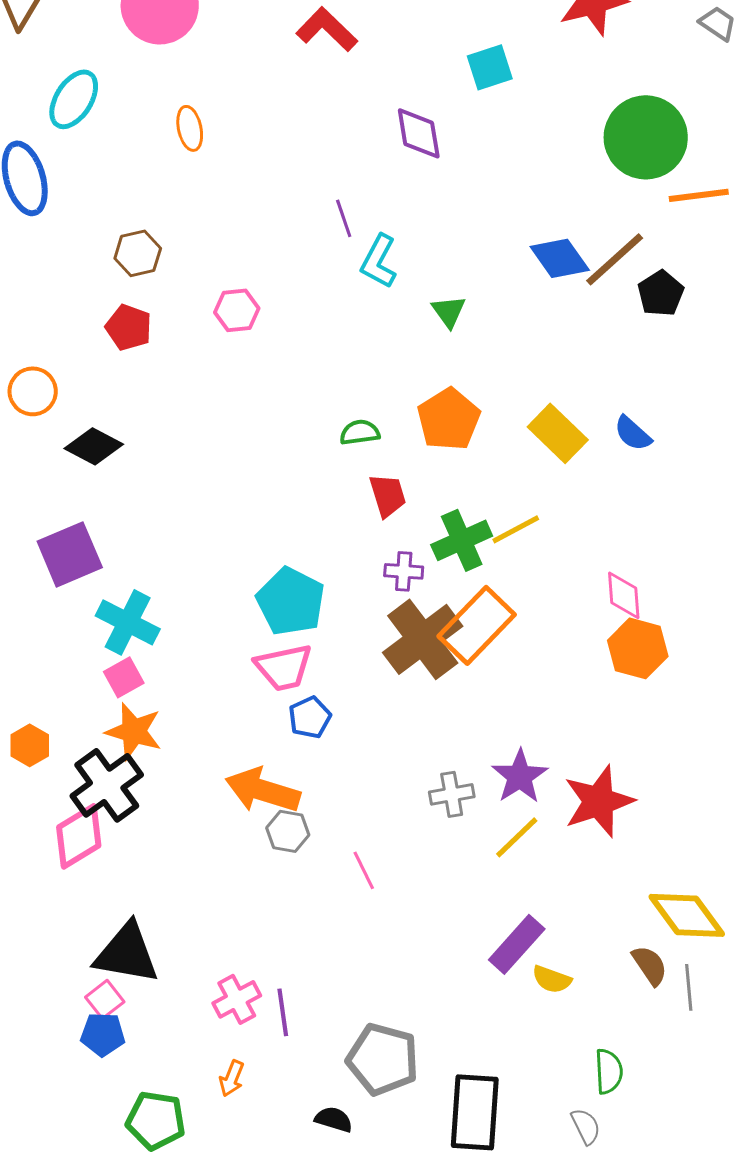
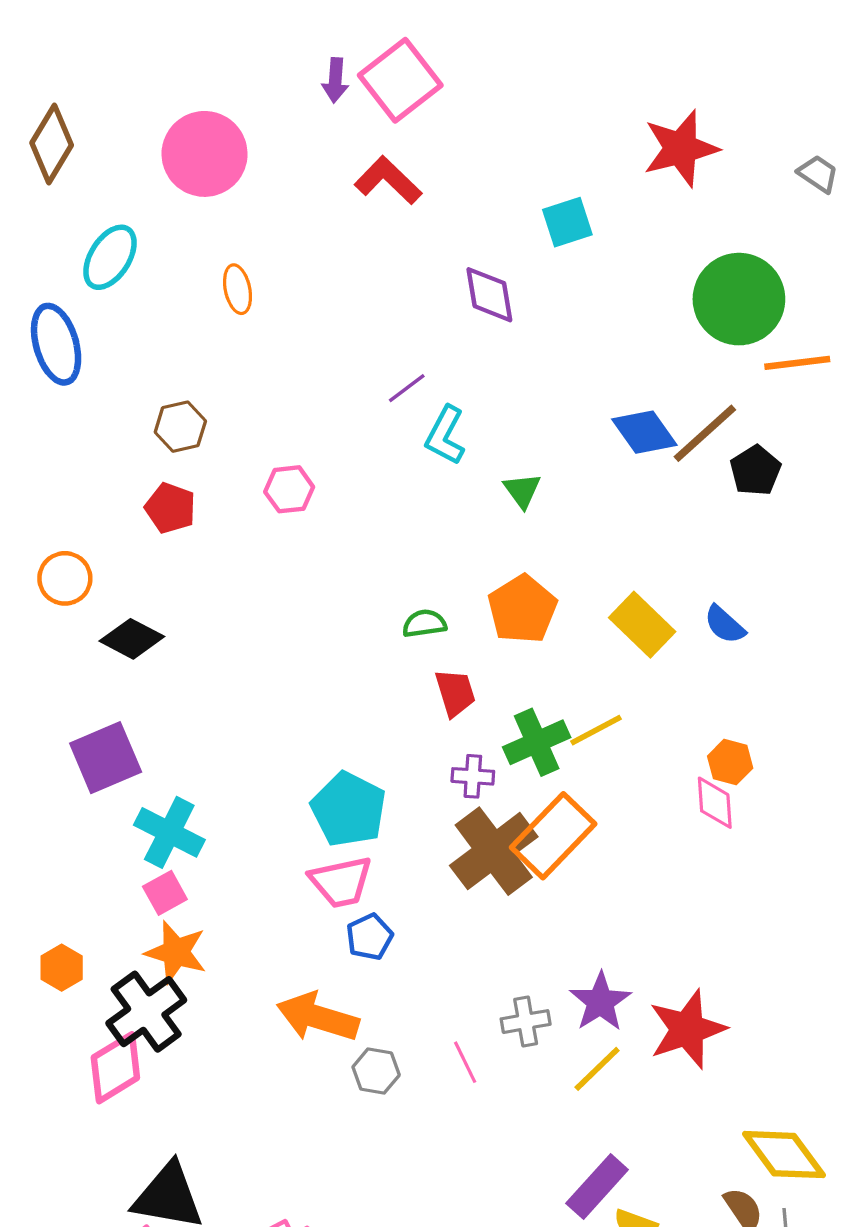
purple line: (344, 218) -> (407, 388), turned 72
orange hexagon: (638, 648) -> (730, 762), moved, size x0.7
gray hexagon: (288, 831) -> (376, 1071), moved
pink line: (364, 870) -> (465, 1062), moved

